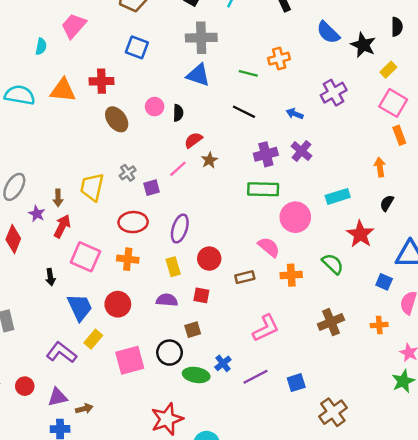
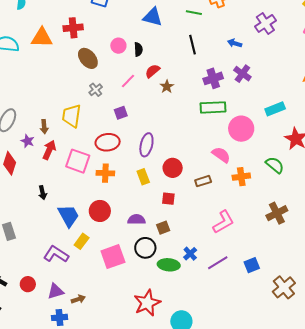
black line: (244, 112) -> (193, 45), turned 54
pink line: (178, 169) -> (128, 81), moved
gray cross: (128, 173) -> (96, 90), moved
pink square: (85, 257) -> (78, 161), moved
purple semicircle: (167, 300) -> (136, 219), moved

